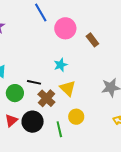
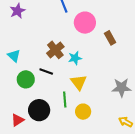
brown cross: (46, 98) -> (55, 50), moved
red triangle: (11, 120) -> (18, 120), moved
green line: (59, 129) -> (65, 100), moved

